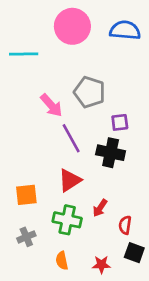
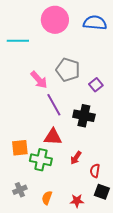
purple square: (120, 122) -> (96, 85), moved, turned -32
red triangle: (70, 180) -> (53, 137), turned 36
green cross: (67, 220) -> (41, 160), moved
gray cross: (26, 237) -> (20, 190), moved
orange semicircle: (62, 261) -> (47, 198), turned 32

